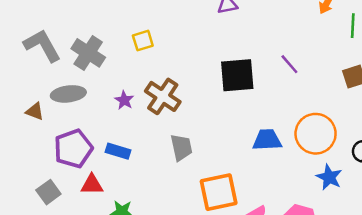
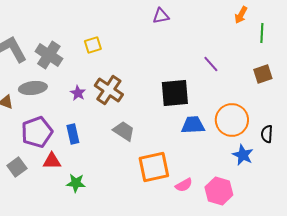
black square: (237, 75) -> (175, 93), moved
gray trapezoid: (181, 147) -> (124, 131), turned -45
blue rectangle: (118, 151) -> (73, 134), turned 60

